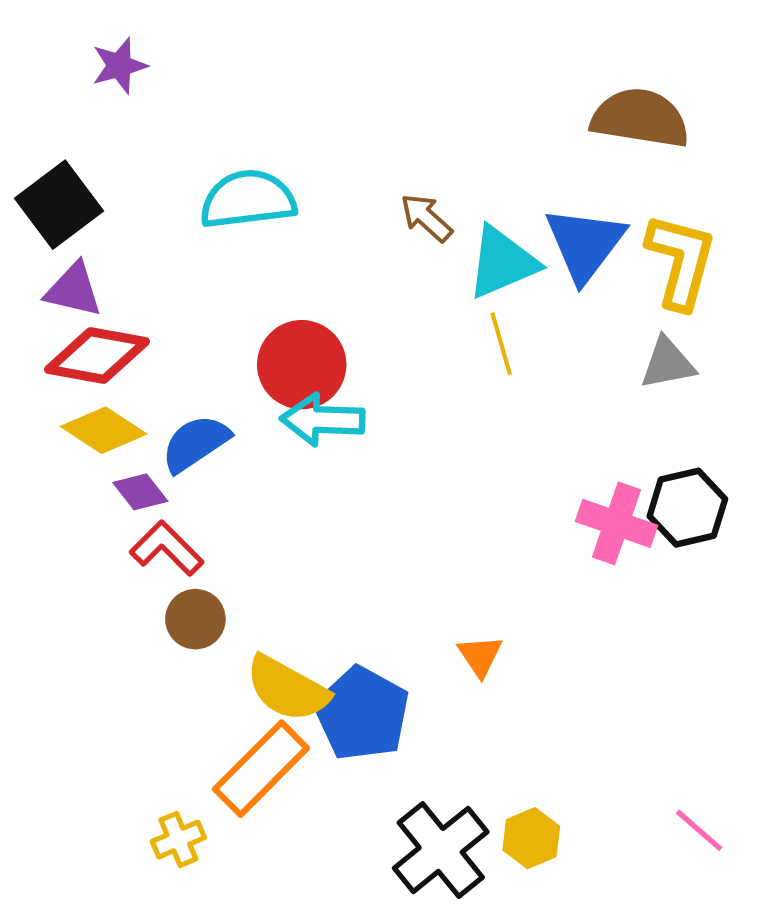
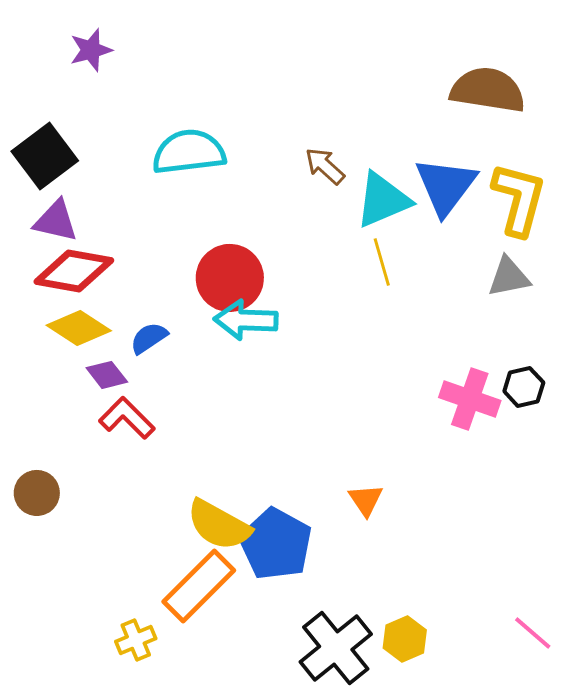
blue semicircle: (195, 443) -> (149, 338), size x0.7
black hexagon: (687, 508) -> (524, 387), size x0.7
brown circle: (195, 619) -> (37, 493), moved

